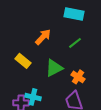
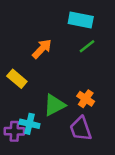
green line: (75, 43) -> (87, 46), moved
green triangle: (54, 68) -> (54, 105), moved

